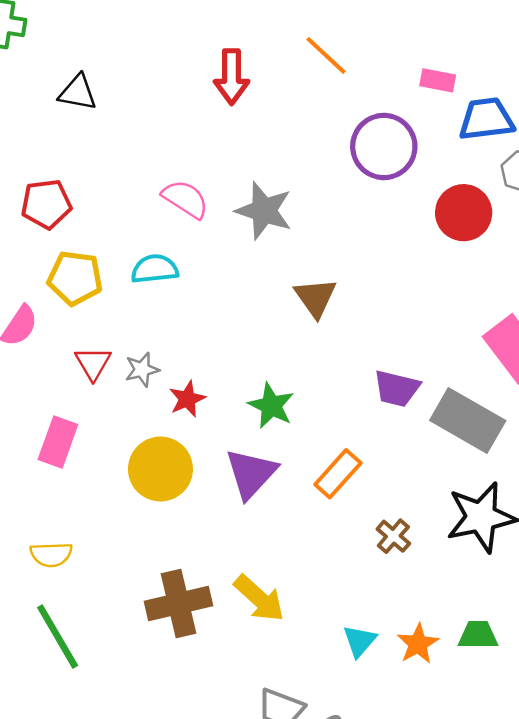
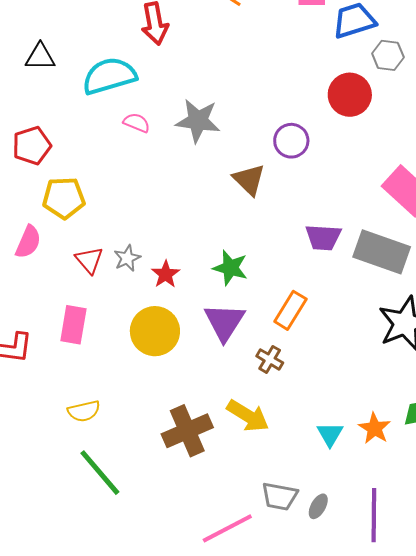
purple circle: (384, 146) -> (291, 141), moved, size x0.7
pink semicircle: (185, 199) -> (137, 123), size x0.7
cyan semicircle: (155, 269) -> (109, 76), moved, size x1.5
brown cross: (393, 536) -> (270, 359), moved

